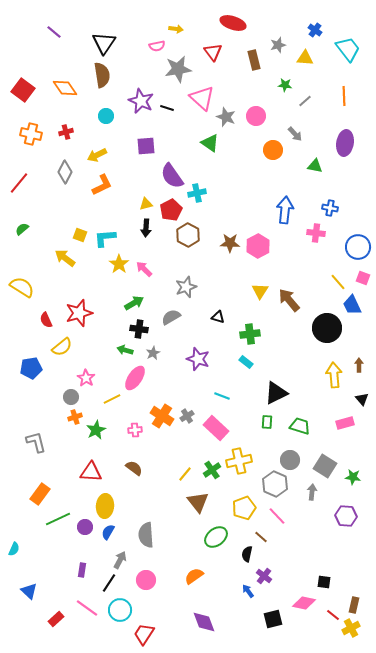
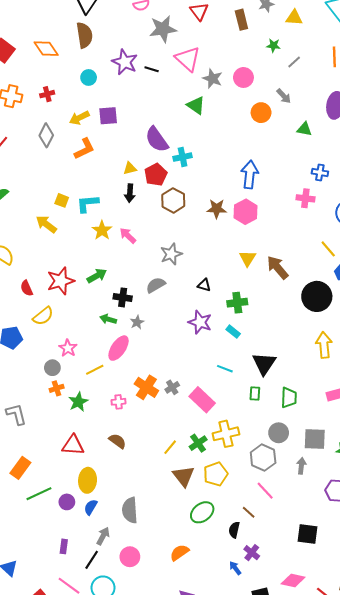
purple square: (146, 146) -> (108, 116), moved
blue arrow: (285, 210) -> (250, 175), moved
green arrow: (134, 303) -> (97, 276), moved
purple star: (198, 359) -> (200, 322), moved
black triangle: (276, 393) -> (264, 364), turned -30
cyan line: (222, 396) -> (225, 369), moved
green trapezoid: (300, 426) -> (289, 398), turned 75
gray square: (325, 466) -> (315, 439), turned -30
yellow pentagon: (244, 508) -> (216, 474), moved
black square: (324, 582) -> (308, 534), moved, size x1.5

